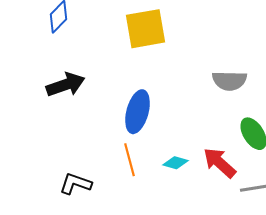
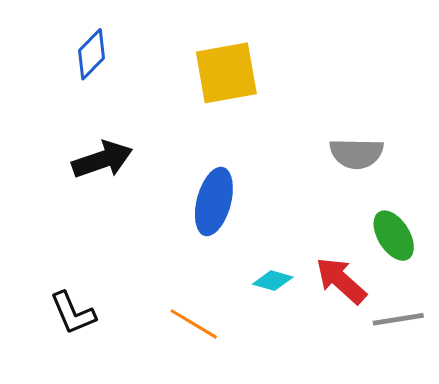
orange line: (130, 160) -> (194, 324), moved, turned -44
black L-shape: (76, 184) -> (73, 313), moved, turned -132

